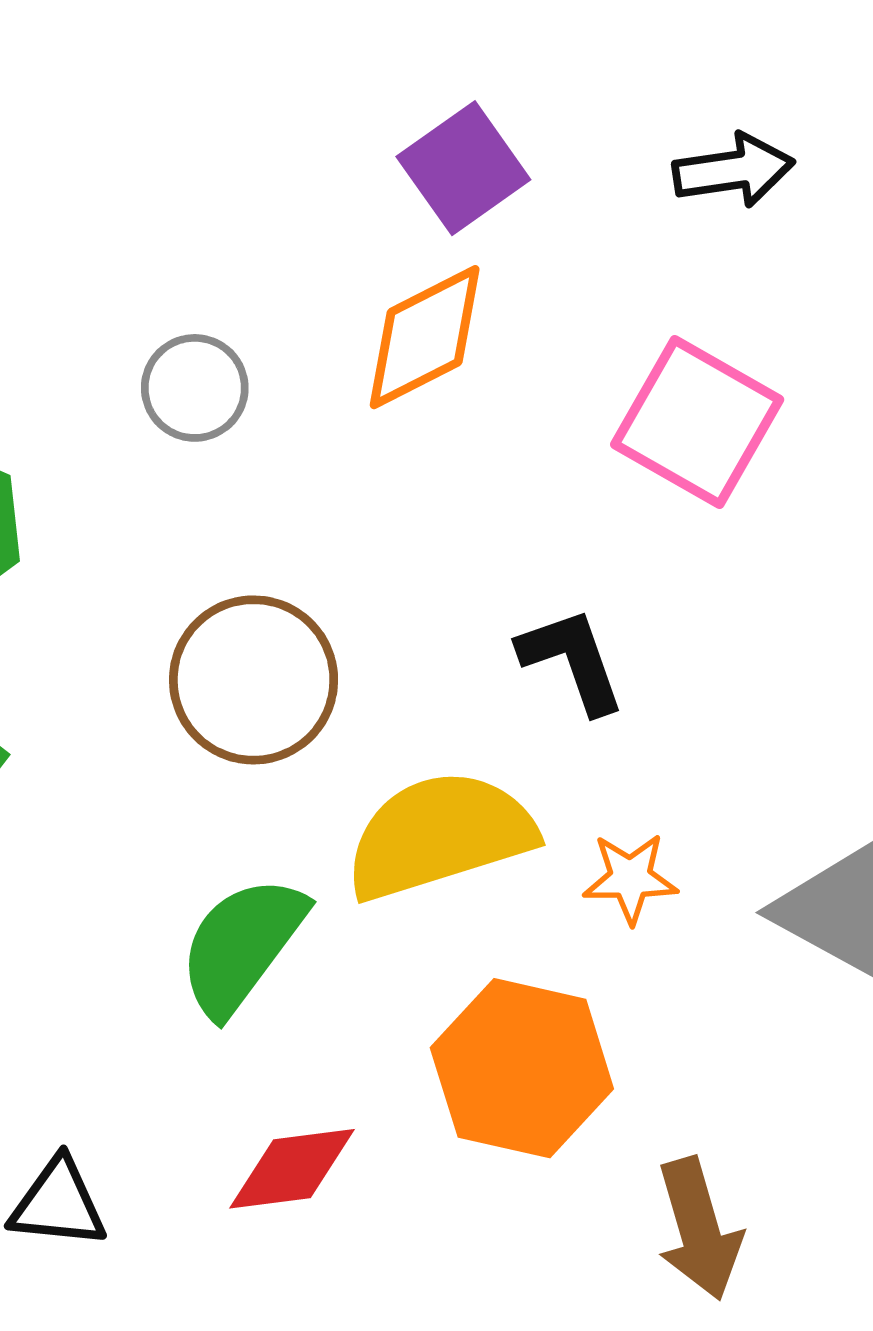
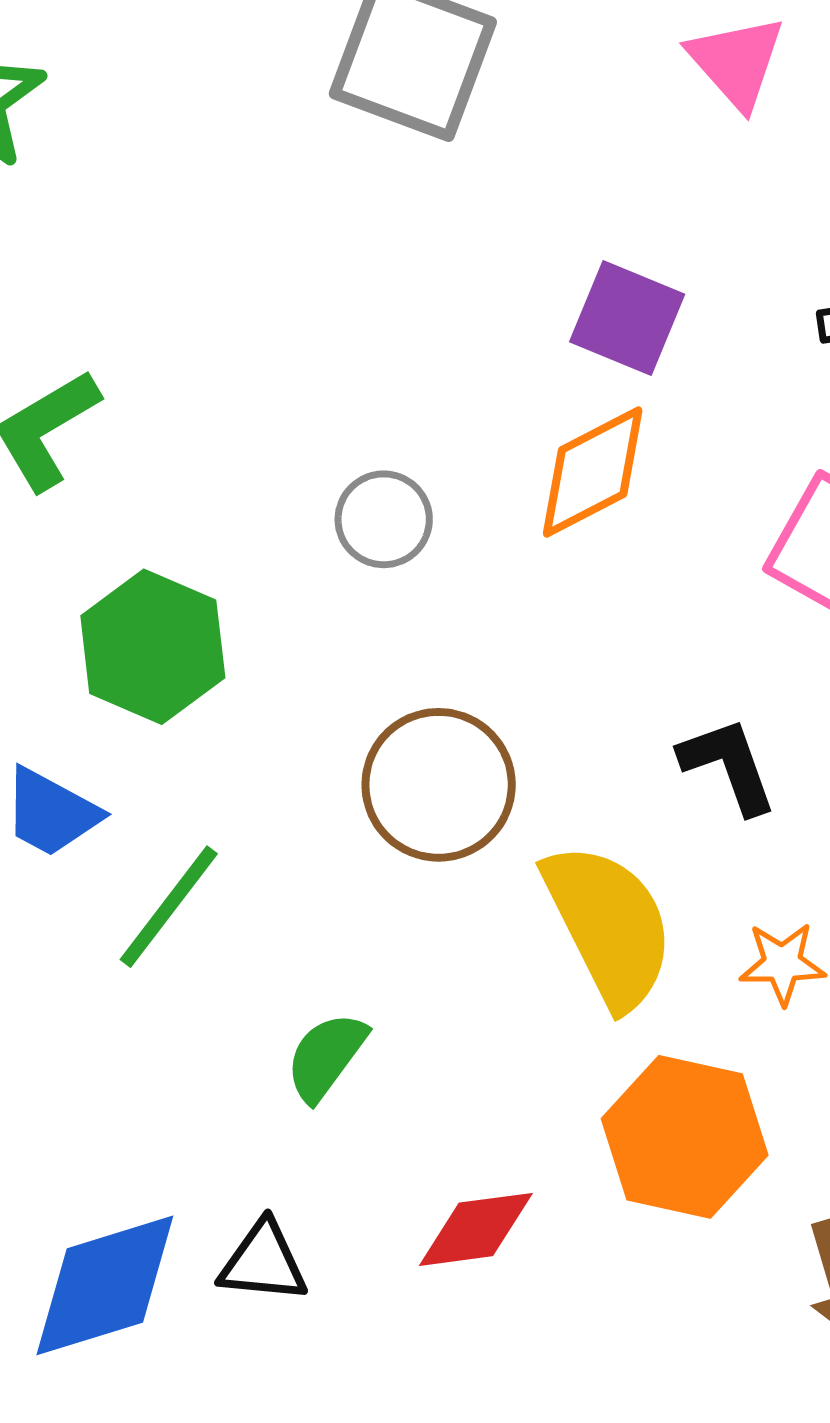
purple square: (463, 168) -> (627, 318), turned -32
yellow semicircle: (440, 835) -> (609, 925), turned 81
green semicircle: (242, 945) -> (326, 1057), moved, size x0.7

